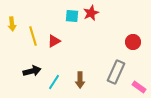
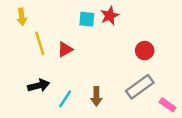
yellow arrow: (12, 24) -> (22, 17), moved
red circle: (133, 42) -> (145, 51), moved
gray rectangle: (116, 72) -> (140, 87), turned 30

